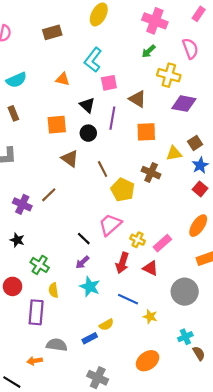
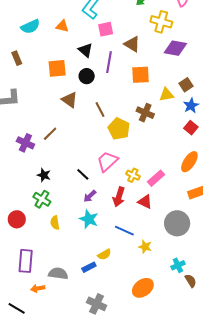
cyan semicircle: (16, 80) -> (30, 27), moved
black star: (17, 240) -> (44, 175), moved
purple arrow: (83, 262) -> (90, 196), moved
purple rectangle: (36, 312) -> (26, 261), moved

